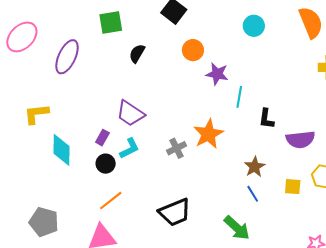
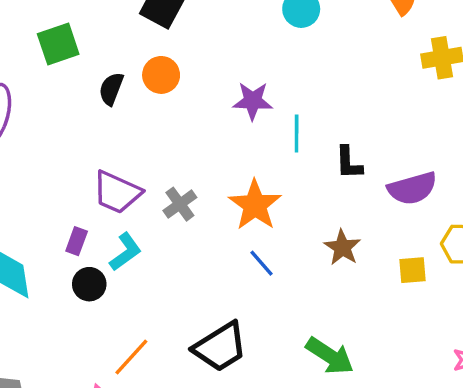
orange circle: (193, 50) -> (161, 75), moved
gray cross: (176, 148) -> (180, 204), moved
blue line: (253, 194) -> (262, 263), moved
orange line: (111, 201) -> (131, 357), moved

